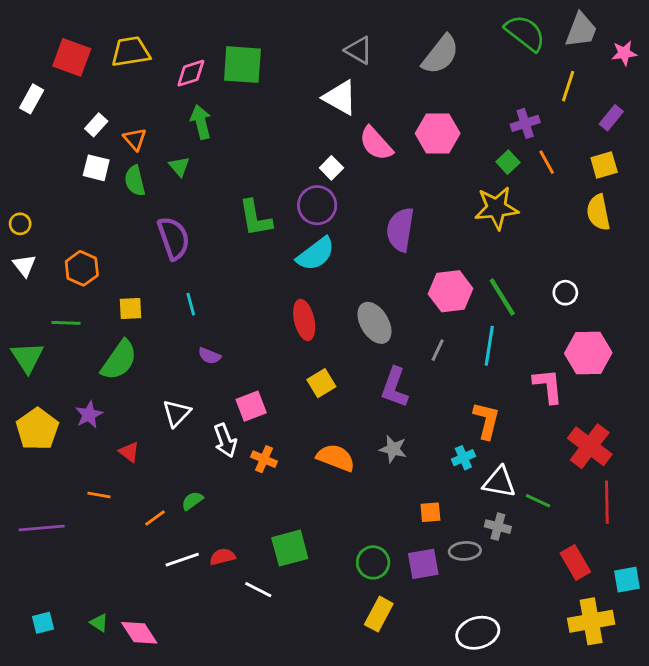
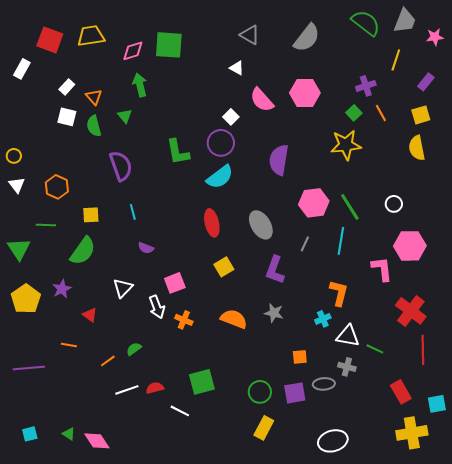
white triangle: (340, 98) -> (237, 68), size x0.6

